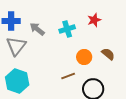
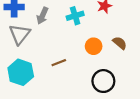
gray arrow: (37, 29) -> (42, 16), turned -105
brown line: (68, 76) -> (59, 63), moved

